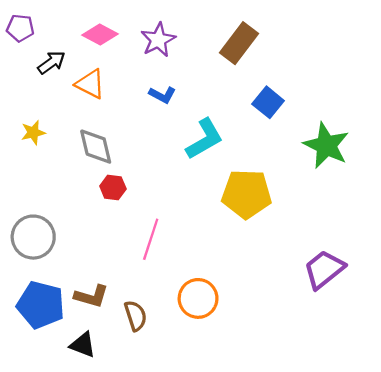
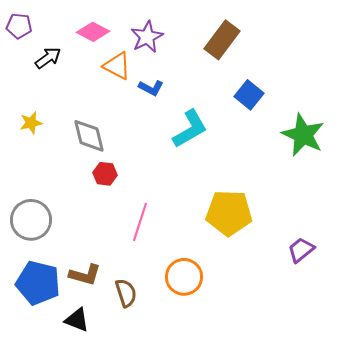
orange triangle: (90, 84) -> (117, 66), moved
yellow pentagon: (247, 194) -> (229, 213), moved
purple trapezoid: (324, 269) -> (301, 250), size x0.7

